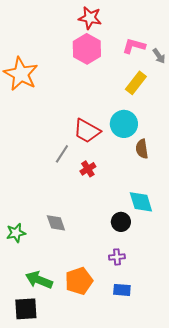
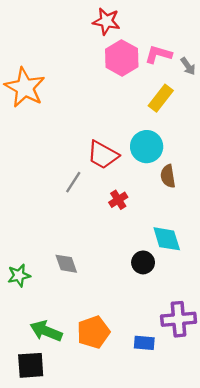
pink hexagon: (87, 49) -> (122, 58), moved
red cross: (88, 169) -> (118, 200), moved
purple cross: (117, 257) -> (179, 319), moved, size x1.8

